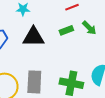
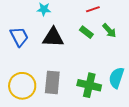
green rectangle: (66, 30) -> (86, 32), turned 56

